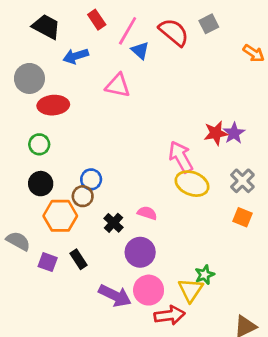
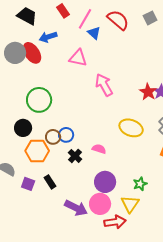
gray square: (209, 24) -> (150, 18), moved
red ellipse: (53, 105) -> (32, 53), moved, turned 60
red star: (216, 133) -> (148, 92), turned -30
green circle: (39, 144) -> (39, 100), moved, size x1.6
pink arrow: (181, 157) -> (104, 85), moved
blue circle: (91, 179) -> (66, 135), moved
purple circle: (140, 252) -> (105, 182), moved
green star: (205, 275) -> (140, 184), moved

